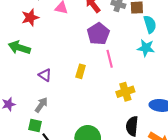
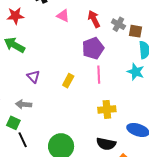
red star: (30, 17) -> (15, 16), moved
gray arrow: (41, 105) -> (24, 104), turned -133
black semicircle: (132, 126) -> (106, 144), turned -96

